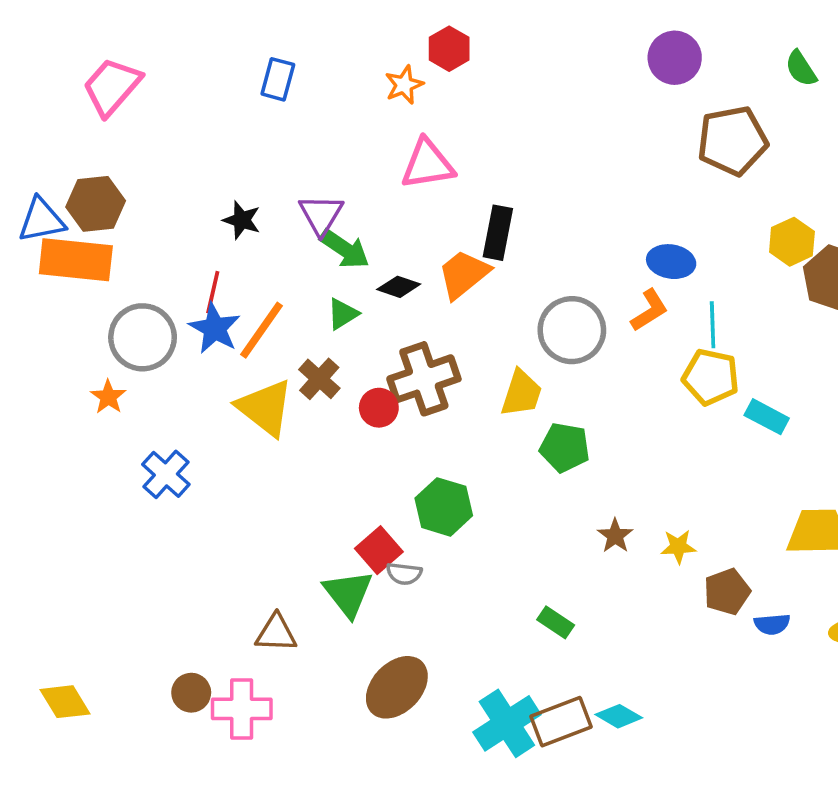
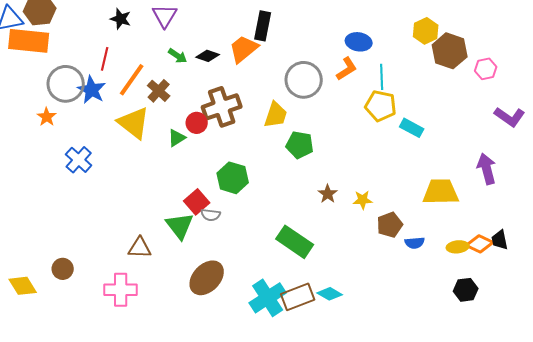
green arrow: (345, 249) -> (178, 56), moved, size x0.7
green triangle: (343, 314) -> (177, 138), moved
blue star: (215, 328) -> (92, 90), moved
brown cross: (319, 379) -> (159, 91), moved
green rectangle: (556, 622) -> (295, 242), size x1.8
brown circle: (191, 693) -> (63, 269), moved

